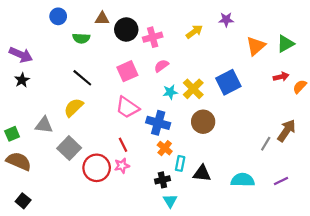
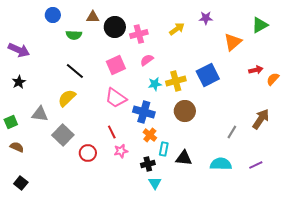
green triangle: (285, 44) -> (260, 25), moved
black star: (22, 80) -> (19, 82), moved
yellow cross: (193, 89) -> (176, 81), turned 30
gray line: (266, 144) -> (232, 132), moved
brown semicircle: (19, 161) -> (17, 147), size x0.6
pink star: (122, 166) -> (121, 151), moved
red circle: (97, 168) -> (88, 153), size x0.7

